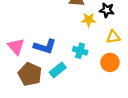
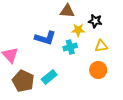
blue L-shape: (45, 46) -> (45, 38), moved
cyan cross: (80, 51) -> (70, 47), moved, turned -32

